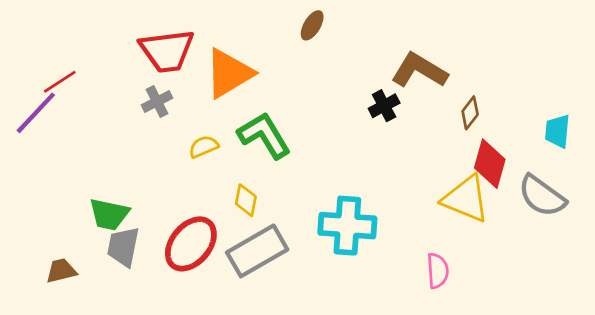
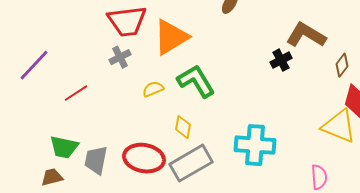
red line: (60, 82) -> (76, 93), moved
green trapezoid: (109, 214) -> (64, 147), moved
red ellipse: (191, 244) -> (144, 158), turned 60

